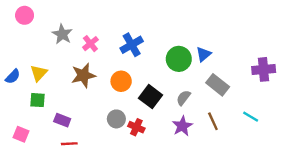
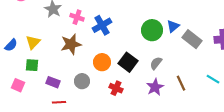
pink cross: (90, 44) -> (77, 17), turned -32
blue cross: (132, 45) -> (102, 25), moved
orange circle: (121, 81) -> (102, 62), moved
gray rectangle: (218, 85) -> (192, 39), moved
gray circle: (116, 119) -> (82, 81), moved
pink square: (21, 134) -> (18, 85), moved

